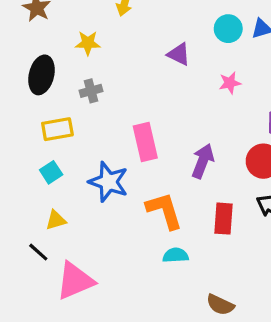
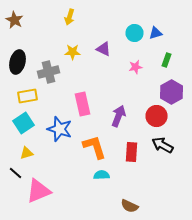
yellow star: (88, 43) -> (72, 52), moved
gray cross: (91, 91) -> (48, 72), size x1.5
cyan square: (51, 172) -> (24, 123), size x1.5

